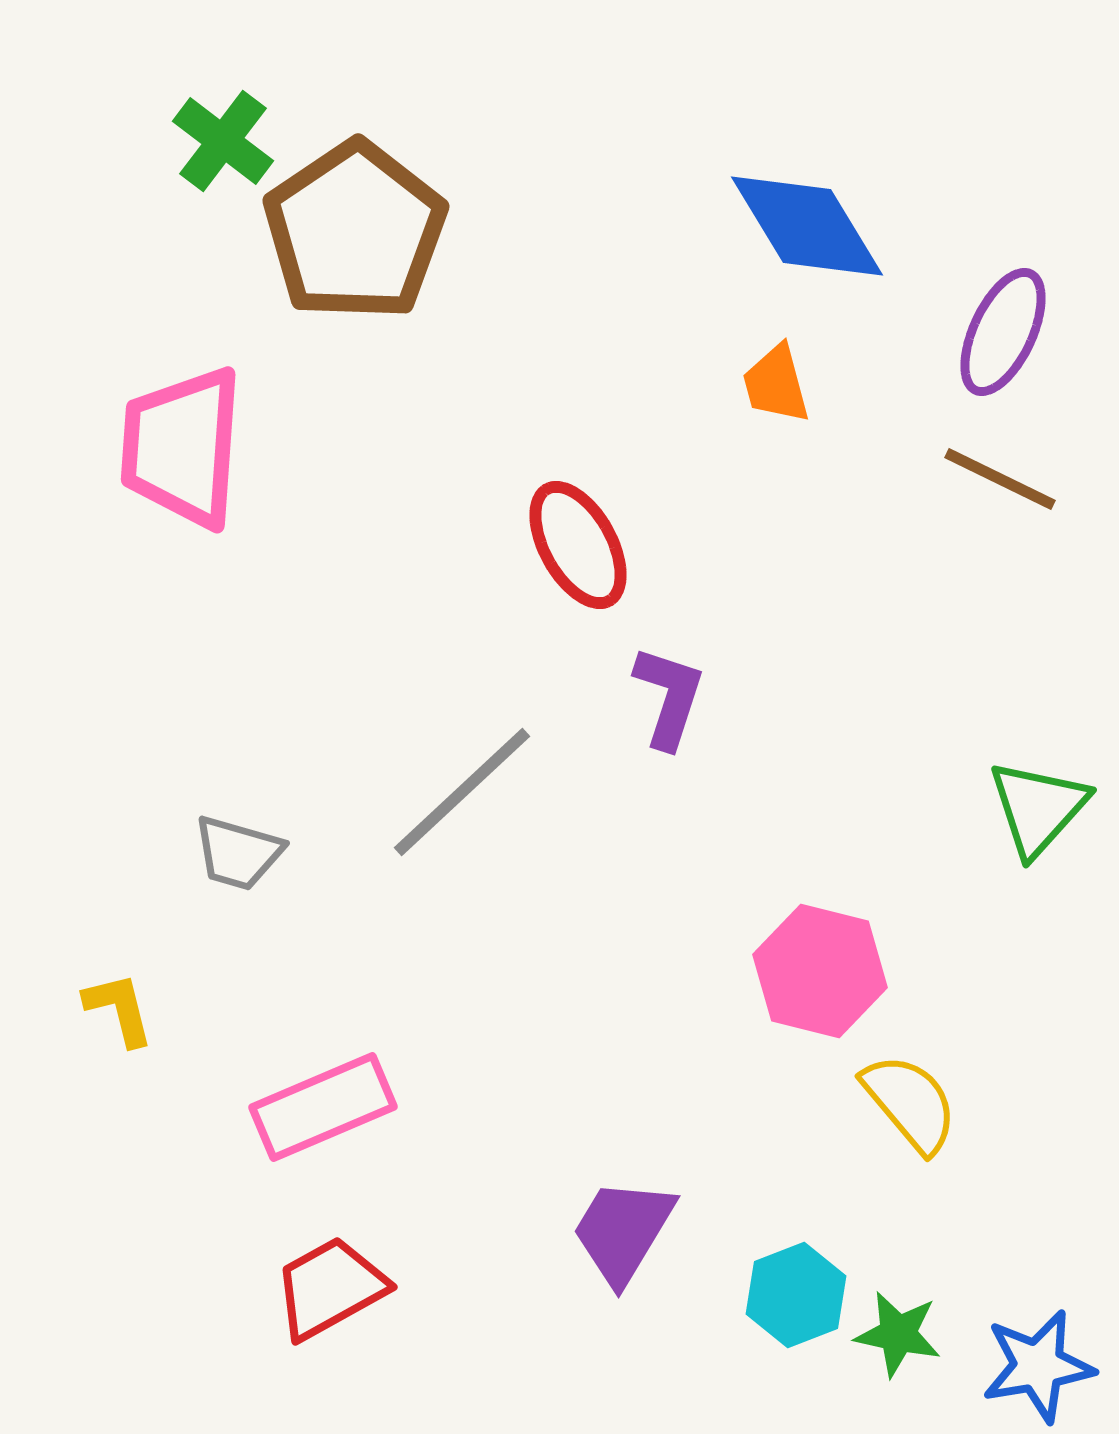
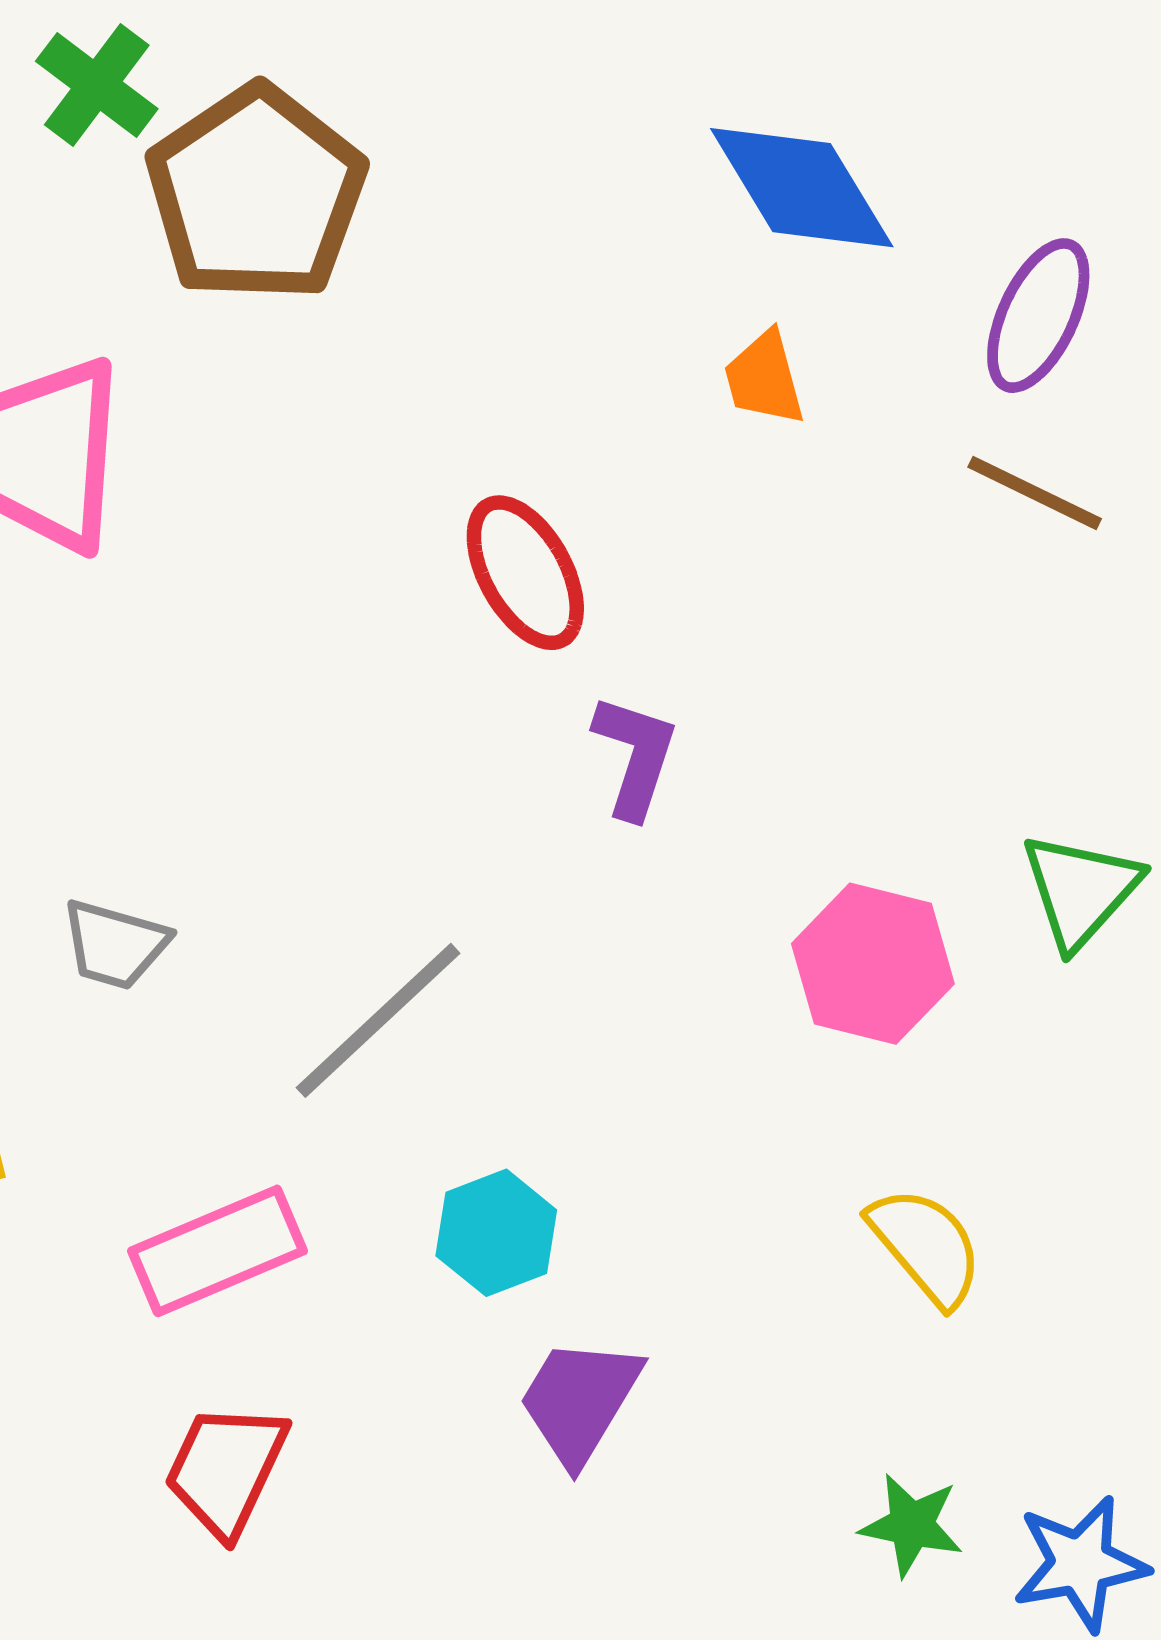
gray line: (462, 792) -> (378, 1020), moved
pink hexagon: (820, 971) -> (873, 964), moved
red trapezoid: (330, 1288) -> (226, 1469), turned -36
cyan hexagon: (796, 1295) -> (496, 1233), moved

